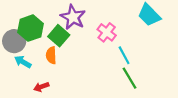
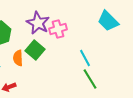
pink cross: (107, 32) -> (58, 29), moved, turned 36
green square: (59, 36) -> (35, 50), moved

